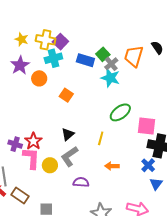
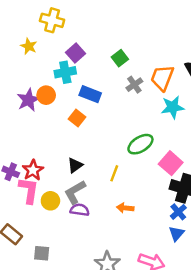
yellow cross: (46, 40) -> (52, 20), moved
green square: (103, 54) -> (120, 58), moved
blue rectangle: (85, 60) -> (90, 94), moved
purple star: (20, 65) -> (28, 100), moved
cyan star: (110, 78) -> (173, 107), moved, turned -30
pink square: (146, 126) -> (171, 163), turned 30
blue cross: (148, 165) -> (178, 212), moved
purple semicircle: (81, 182) -> (80, 210), moved

